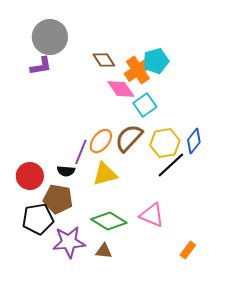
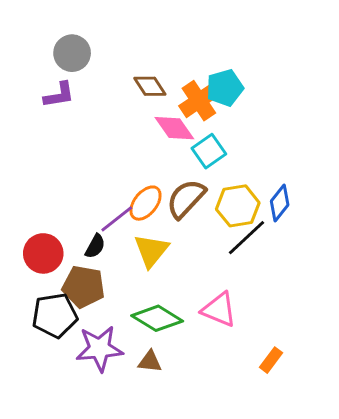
gray circle: (50, 37) -> (72, 53), size x0.7
purple line: (81, 152) -> (117, 219), turned 30
black semicircle: (66, 171) -> (95, 246), turned -66
yellow triangle: (105, 174) -> (151, 251), turned -36

